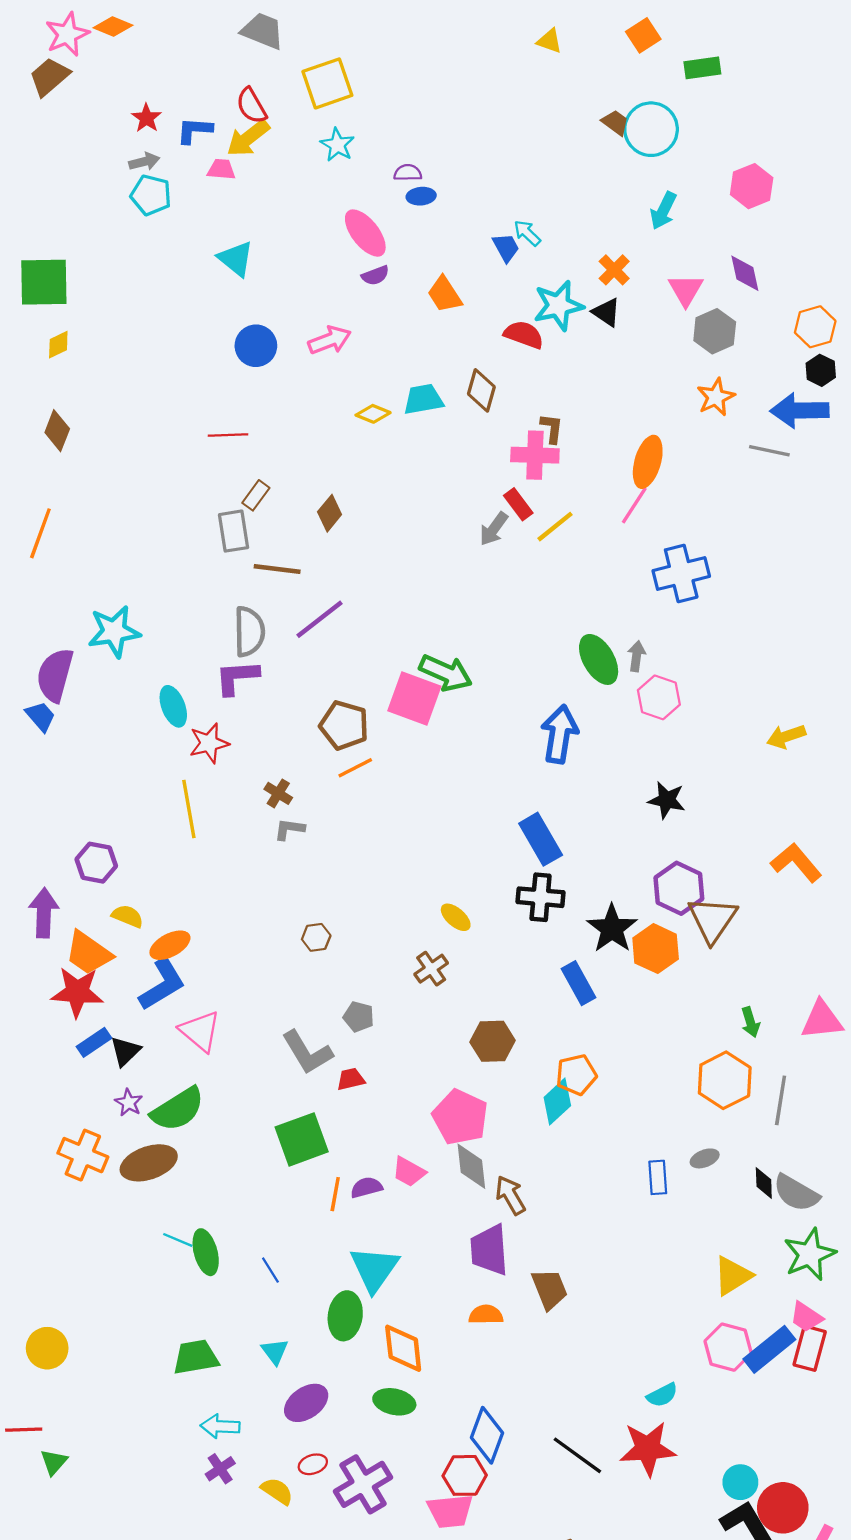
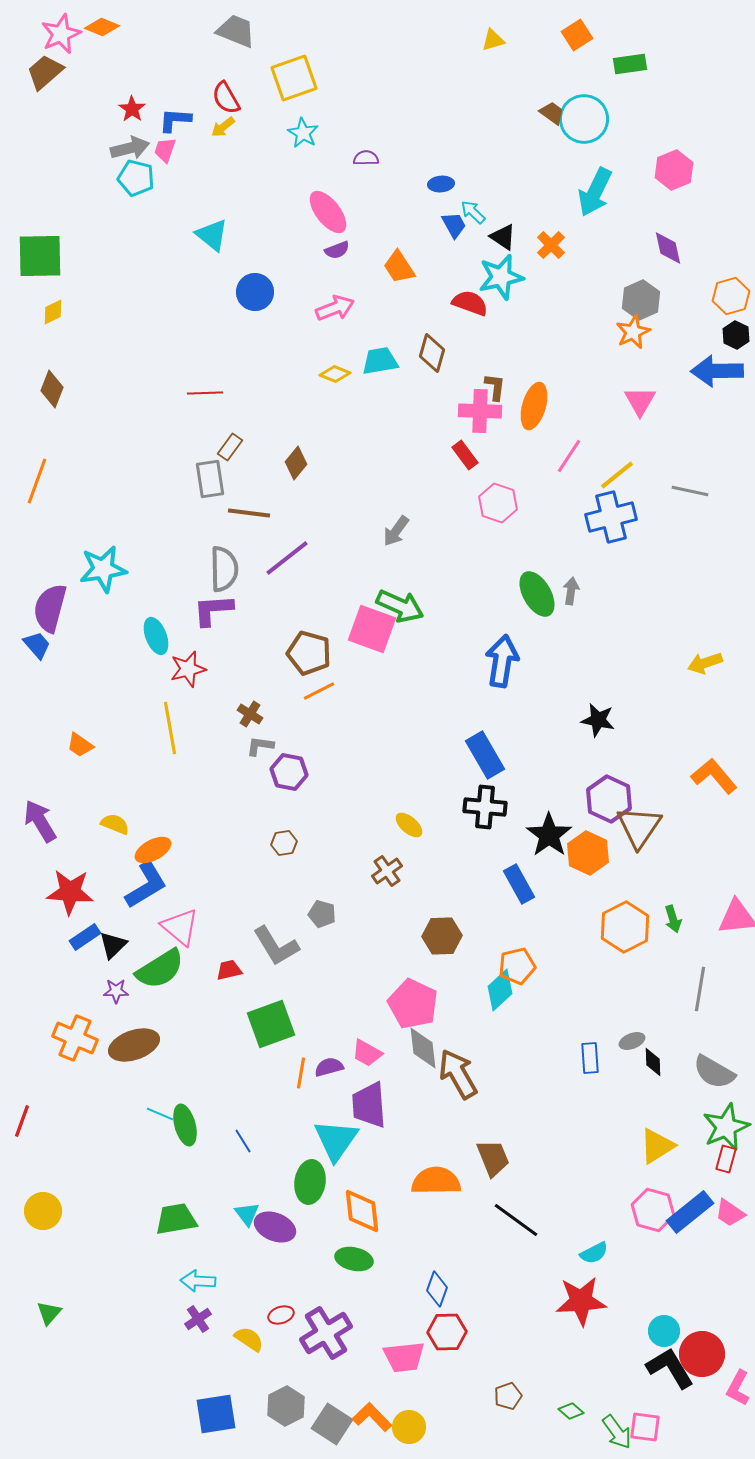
yellow triangle: (549, 41) -> (493, 40), turned -35
yellow arrow: (248, 138) -> (223, 127), size x0.6
gray arrow: (144, 162) -> (130, 148), size x1.4
pink trapezoid: (221, 169) -> (165, 150), moved, turned -76
blue ellipse: (421, 196) -> (441, 184), moved
cyan arrow: (663, 211) -> (595, 192), size x1.4
pink triangle: (686, 290) -> (640, 401), moved
black triangle: (606, 312) -> (503, 237), moved
pink arrow: (330, 340) -> (335, 308), moved
blue circle: (256, 346) -> (255, 292), moved
orange star: (716, 397) -> (633, 332), moved
gray line: (769, 451) -> (690, 491), moved
orange ellipse: (648, 462) -> (534, 406), moved
yellow line: (555, 527) -> (617, 475), moved
gray arrow: (494, 529) -> (396, 531), moved
pink hexagon: (659, 697) -> (498, 503), moved
purple hexagon: (96, 863) -> (289, 772), moved
purple arrow: (44, 913) -> (40, 821), turned -33
orange trapezoid: (88, 953) -> (80, 745), moved, size x0.6
red trapezoid: (351, 1079) -> (229, 970), moved
orange hexagon: (725, 1080) -> (625, 927), moved
purple star: (129, 1103) -> (116, 991), turned -30
green semicircle: (178, 1109) -> (160, 969), moved
black diamond: (764, 1183) -> (653, 1062), moved
brown arrow: (510, 1195) -> (458, 1074), size x1.4
purple trapezoid: (489, 1250) -> (369, 1105), moved
orange semicircle: (486, 1315) -> (436, 1181), size x1.6
pink trapezoid: (806, 1317) -> (730, 1213), moved
red rectangle: (810, 1348) -> (726, 1159), moved, size x0.7
purple ellipse: (306, 1403) -> (275, 1227), moved, turned 57
red line: (24, 1430) -> (22, 1121), moved, turned -68
blue diamond: (487, 1435) -> (437, 1289), size x0.7
black line: (577, 1455) -> (516, 1220), moved
red hexagon: (465, 1475) -> (447, 1332), moved

